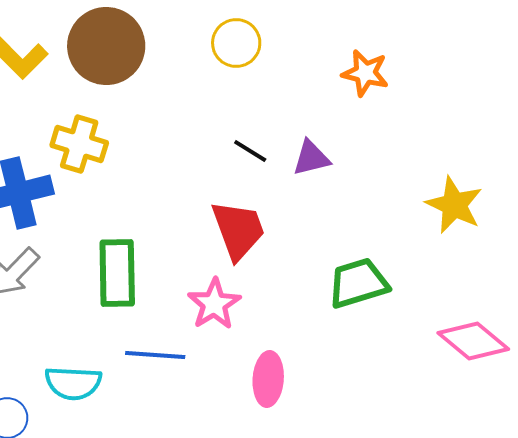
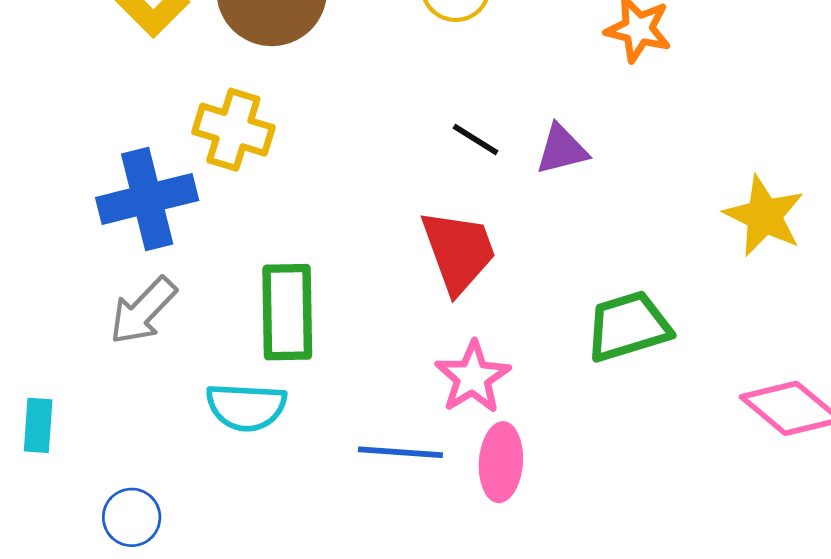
pink star: (214, 304) -> (473, 377), moved
blue line: (155, 355) -> (400, 452), moved
cyan semicircle: (73, 383) -> (246, 407), moved

